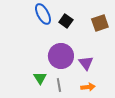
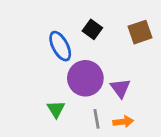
blue ellipse: (43, 14) -> (60, 46), moved
gray line: (59, 85) -> (97, 119), moved

